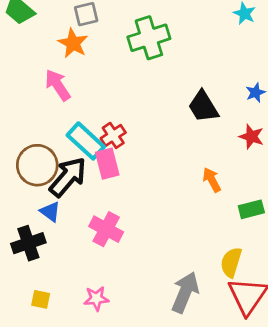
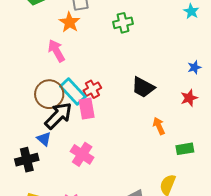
green cross: (149, 38) -> (123, 23), size x0.7
black trapezoid: (203, 107) -> (143, 87), moved, turned -35
red star: (251, 137) -> (189, 98), turned 30
brown circle: (37, 165) -> (49, 94), moved

